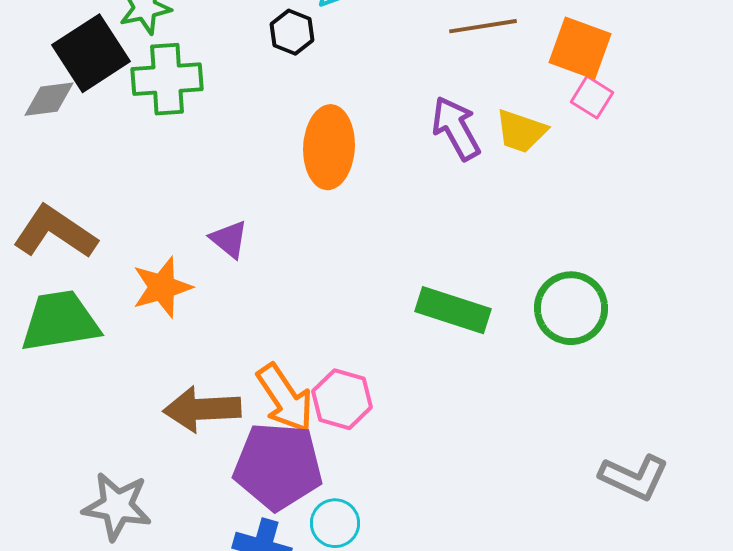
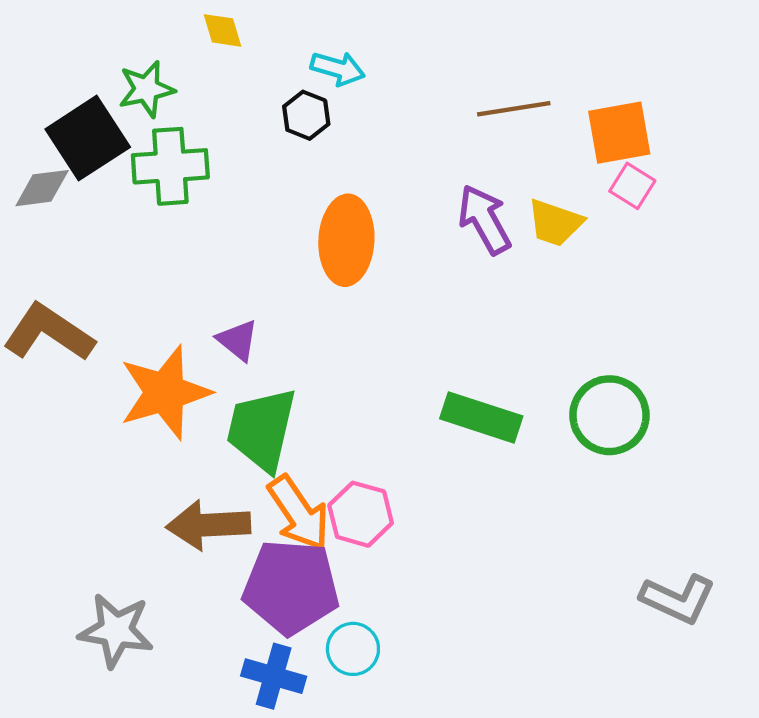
orange square: (580, 48) -> (619, 133), turned -30
orange star: (162, 287) -> (165, 392), size x1.4
green trapezoid: (60, 321) -> (262, 429), moved, turned -68

